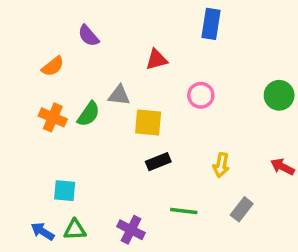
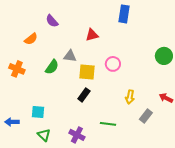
pink circle: (201, 95) -> (113, 64), moved
orange cross: (53, 117) -> (17, 69), moved
black rectangle: (158, 162) -> (84, 95), moved, turned -32
gray rectangle: (242, 209) -> (146, 116), moved
green triangle: (75, 230) -> (44, 135), turned 48
blue arrow: (43, 231) -> (12, 122), moved, turned -32

